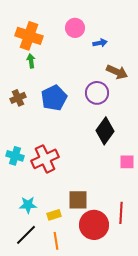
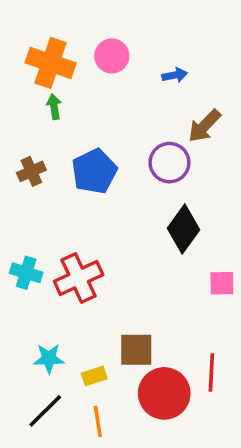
pink circle: (75, 28) -> (112, 56), moved
brown arrow: (117, 72) -> (204, 126), turned 110

